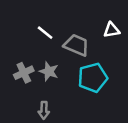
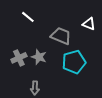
white triangle: (112, 30) -> (89, 24), turned 32
white line: (45, 33) -> (28, 17), moved

